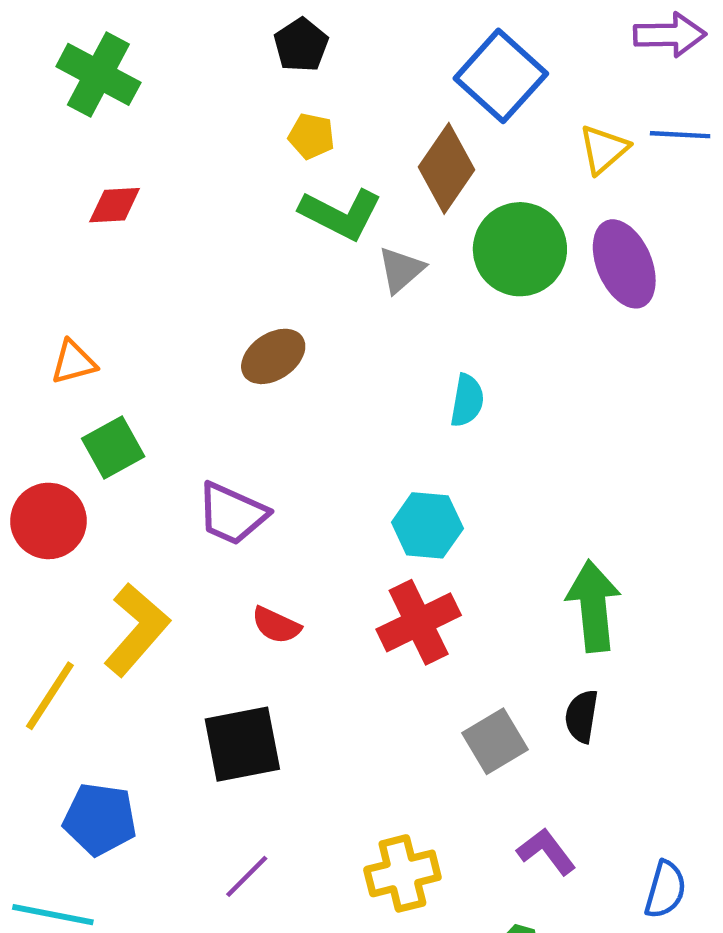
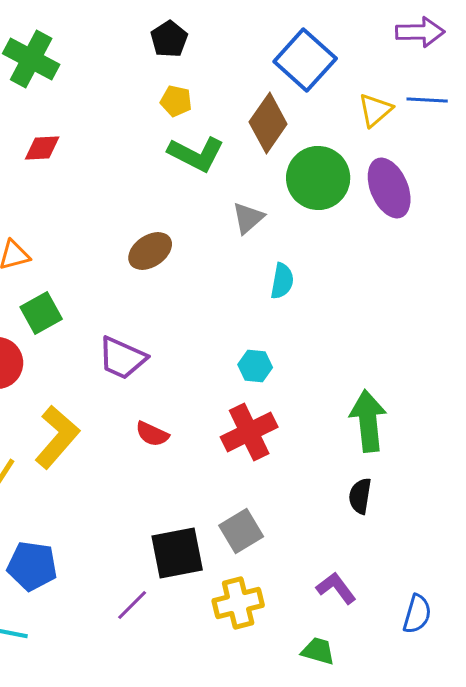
gray triangle: (401, 270) -> (248, 218), moved
cyan hexagon: (427, 525) -> (255, 366), size x0.7
gray square: (495, 741) -> (241, 531), moved
black square: (242, 744) -> (177, 553), moved

